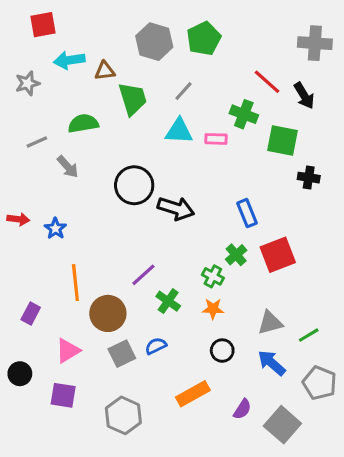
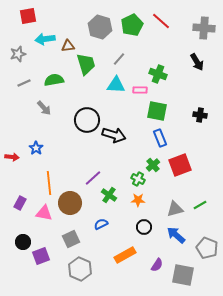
red line: (267, 82) -> (161, 21), moved
green square: (282, 140) -> (157, 111), moved
gray line: (37, 142) -> (24, 83), moved
red arrow: (18, 219) -> (12, 157), moved
green line: (309, 335) -> (200, 205), moved
pink triangle: (68, 351) -> (44, 213), moved, turned 42
gray square: (122, 354) -> (71, 239), moved
black circle: (20, 374) -> (23, 242), moved
purple square: (63, 395) -> (41, 256), turned -30
gray square: (282, 425) -> (183, 275), turned -30

